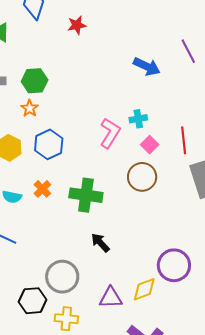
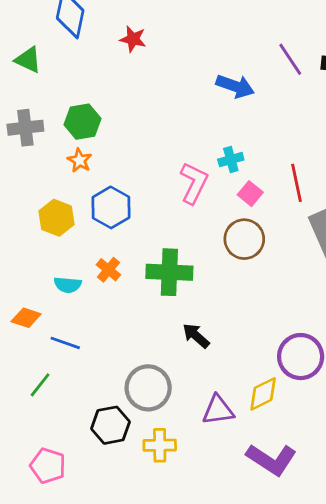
red star: (77, 25) -> (133, 39), turned 30

